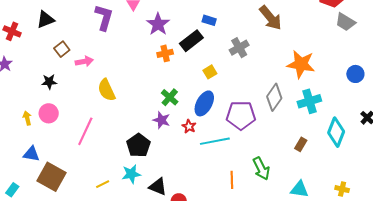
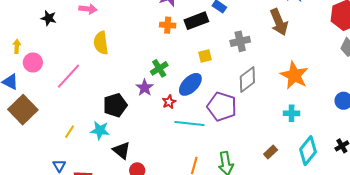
gray diamond: (274, 97) -> (247, 80), moved
cyan cross: (309, 101) -> (292, 113), size x0.7
pink circle: (49, 113) -> (33, 63), moved
yellow line: (103, 184) -> (70, 132), turned -48

